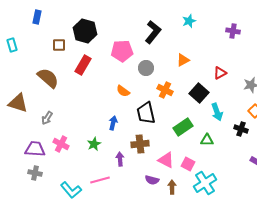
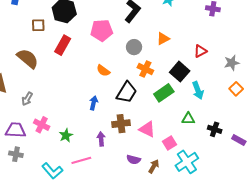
gray circle: (146, 68) -> (134, 47), moved
black trapezoid: (146, 113) -> (127, 92), turned -135
green rectangle: (183, 127) -> (164, 93), moved
black cross: (241, 129) -> (215, 129), moved
green star: (94, 144) -> (66, 135), moved
pink triangle: (166, 160) -> (147, 129), moved
pink square: (188, 164) -> (170, 143), turned 32
brown arrow: (172, 187) -> (154, 166), turned 32

